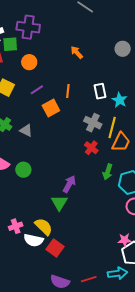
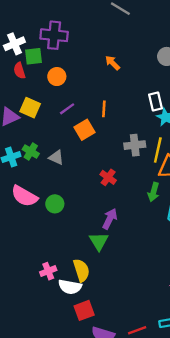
white rectangle: (100, 91) -> (156, 101), moved
gray cross: (93, 123) -> (135, 145), turned -30
red cross: (91, 148) -> (108, 177), moved
green arrow: (108, 172) -> (154, 192), moved
yellow semicircle: (44, 227) -> (81, 270), turned 30
red square: (55, 248) -> (84, 310), moved, turned 36

